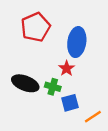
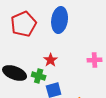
blue ellipse: (77, 42) -> (60, 20), moved

